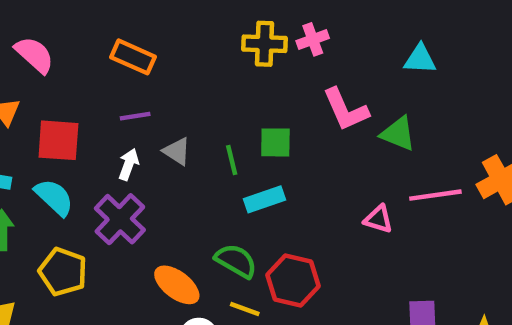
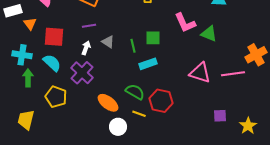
pink line: (435, 195) -> (233, 74), moved
pink triangle: (378, 219) -> (200, 73), size x1.6

